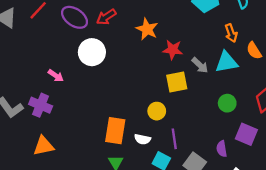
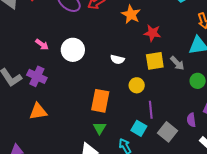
white circle: (92, 52) -> (73, 50), moved
gray arrow: (200, 65) -> (177, 63), moved
pink arrow: (56, 76) -> (42, 45), moved
white semicircle: (142, 139) -> (117, 59), moved

